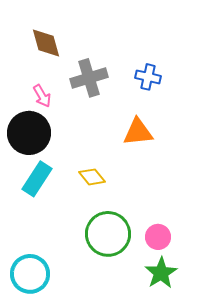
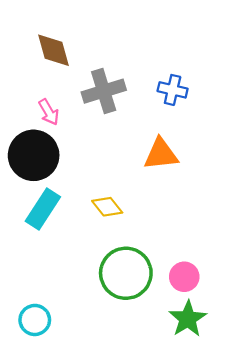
cyan circle: (30, 274) -> (35, 320), size x0.7

